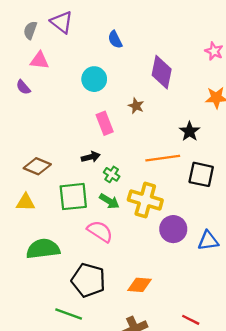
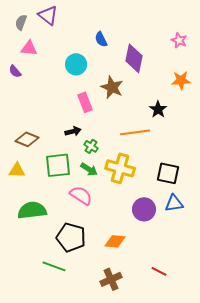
blue semicircle: (115, 40) -> (101, 39), moved
brown star: (136, 106) -> (112, 87), size x1.6
black square: (201, 174) -> (168, 173), moved
purple circle: (173, 229) -> (144, 209), moved

